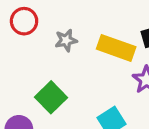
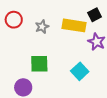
green square: (51, 97) -> (39, 64), turned -36

